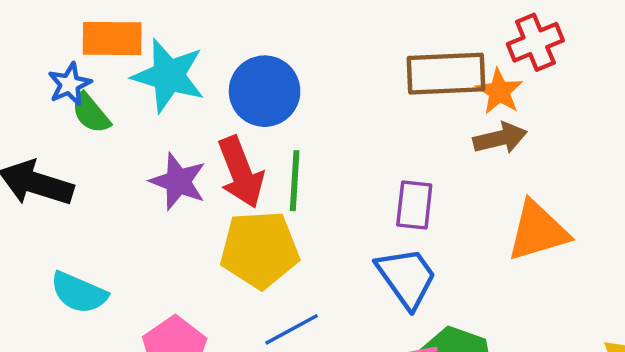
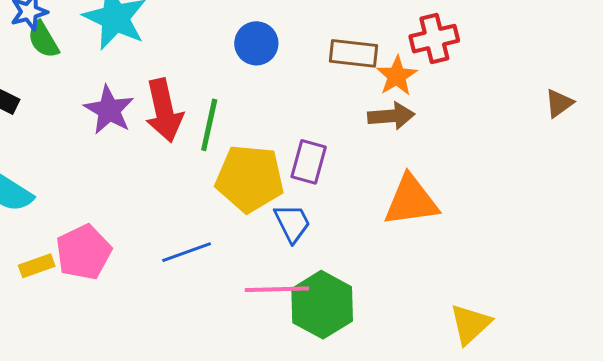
brown rectangle: (446, 74) -> (353, 53), size x0.7
blue circle: (265, 91) -> (256, 43), moved, size x0.7
yellow pentagon: (260, 250) -> (250, 178), moved
blue trapezoid: (407, 278) -> (292, 223), size x0.7

